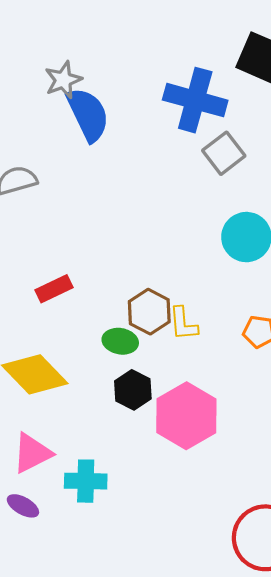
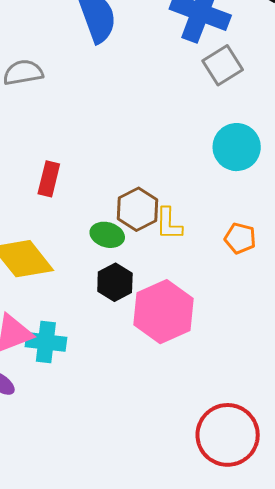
red rectangle: (54, 289) -> (49, 179), turned -56
cyan cross: (86, 481) -> (46, 342), moved

